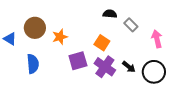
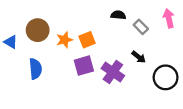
pink arrow: (157, 39) -> (169, 18), moved
orange square: (102, 43) -> (87, 40), moved, turned 35
black arrow: (129, 67) -> (139, 57), moved

